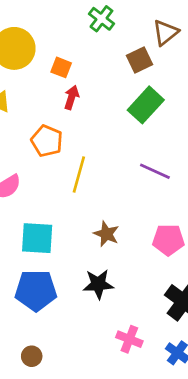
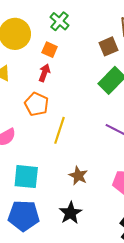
green cross: (101, 19) -> (60, 21), moved
red arrow: (72, 97) -> (44, 73), moved
black star: (98, 284) -> (71, 213), turned -30

